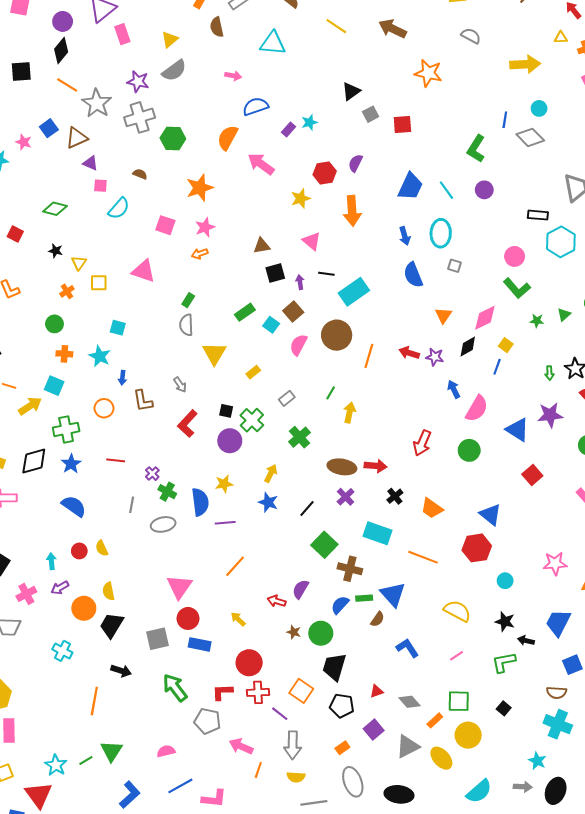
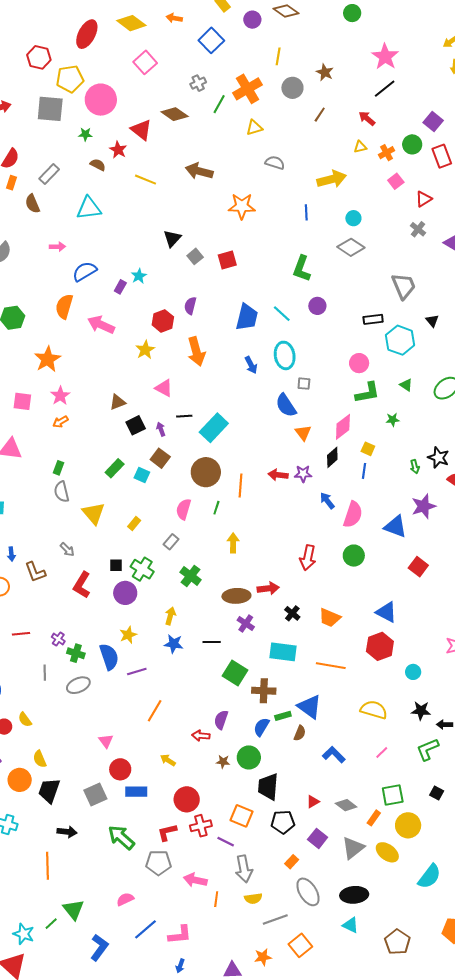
blue line: (505, 120) -> (306, 212), moved
blue semicircle: (413, 275) -> (286, 405), moved
green L-shape: (517, 288) -> (367, 393), turned -48
green triangle: (564, 315) -> (406, 385), moved, turned -32
pink semicircle: (298, 345) -> (183, 509), moved
green line: (331, 393) -> (216, 508), moved
black line: (307, 508) -> (212, 642), turned 60
pink triangle: (179, 587) -> (106, 741), size x0.6

